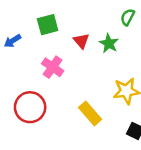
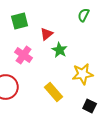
red triangle: (81, 41) -> (47, 34), turned 32
green star: (109, 43) -> (60, 50), moved

